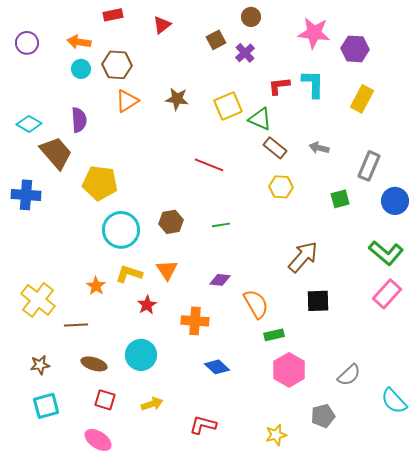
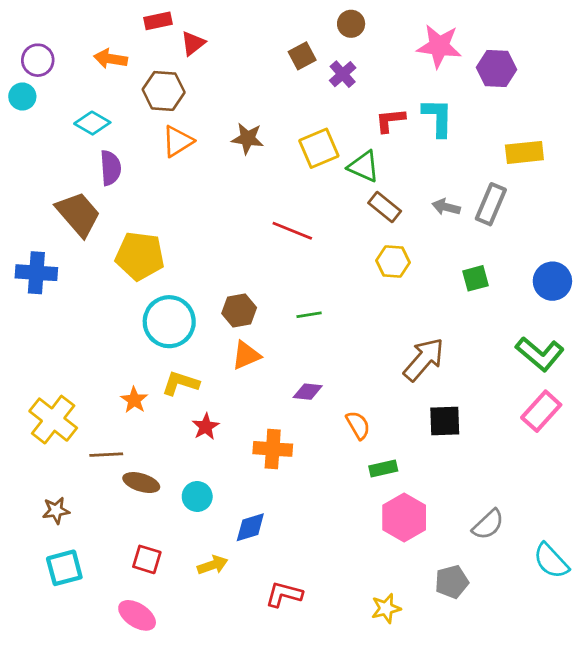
red triangle: (162, 25) -> (193, 43), moved
cyan circle: (81, 69) -> (22, 97), moved
yellow rectangle: (362, 99) -> (524, 152), moved, turned 56
cyan diamond: (29, 124) -> (92, 123), moved
gray rectangle: (369, 166) -> (491, 204), moved
orange triangle: (167, 270) -> (246, 355), moved, turned 40
orange semicircle: (256, 304) -> (358, 425), size x0.7
cyan circle: (141, 355) -> (197, 496), size x0.7
brown ellipse: (94, 364) -> (141, 483), moved
blue diamond: (217, 367) -> (250, 527), moved, turned -60

